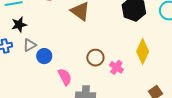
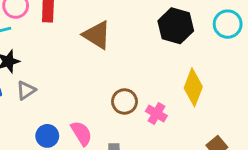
blue circle: (44, 56) -> (47, 136), moved

